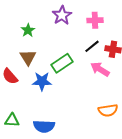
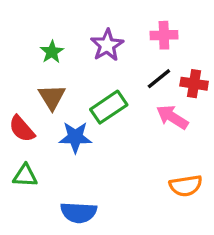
purple star: (62, 15) -> (107, 45), moved
green triangle: (12, 120) -> (25, 176), moved

